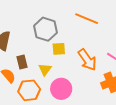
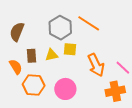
orange line: (87, 19) -> (89, 23), moved
yellow triangle: (45, 69) -> (52, 55), moved, turned 32

